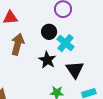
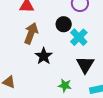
black star: (47, 60) -> (44, 56), moved

